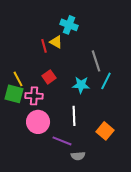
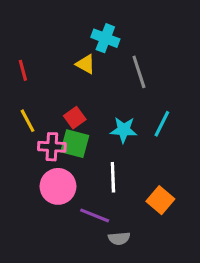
red line: (44, 46) -> (23, 70), moved
gray line: (96, 61) -> (139, 72), moved
green square: (14, 94) -> (75, 144), moved

